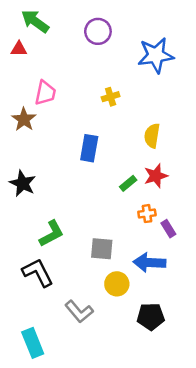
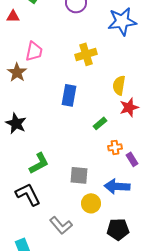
yellow cross: (111, 97) -> (86, 54), size x1.5
red star: (156, 176) -> (129, 107), moved

